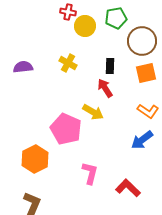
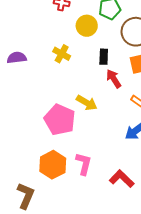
yellow circle: (85, 26) -> (87, 26), moved
red arrow: (105, 88) -> (114, 79), moved
orange hexagon: (35, 159) -> (53, 165), moved

